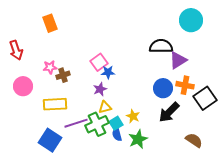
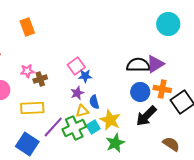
black semicircle: (161, 46) -> (138, 65), moved
yellow star: (133, 116) -> (110, 120), size x1.5
purple line: (76, 123) -> (53, 127), turned -30
blue semicircle: (117, 134) -> (94, 102), moved

